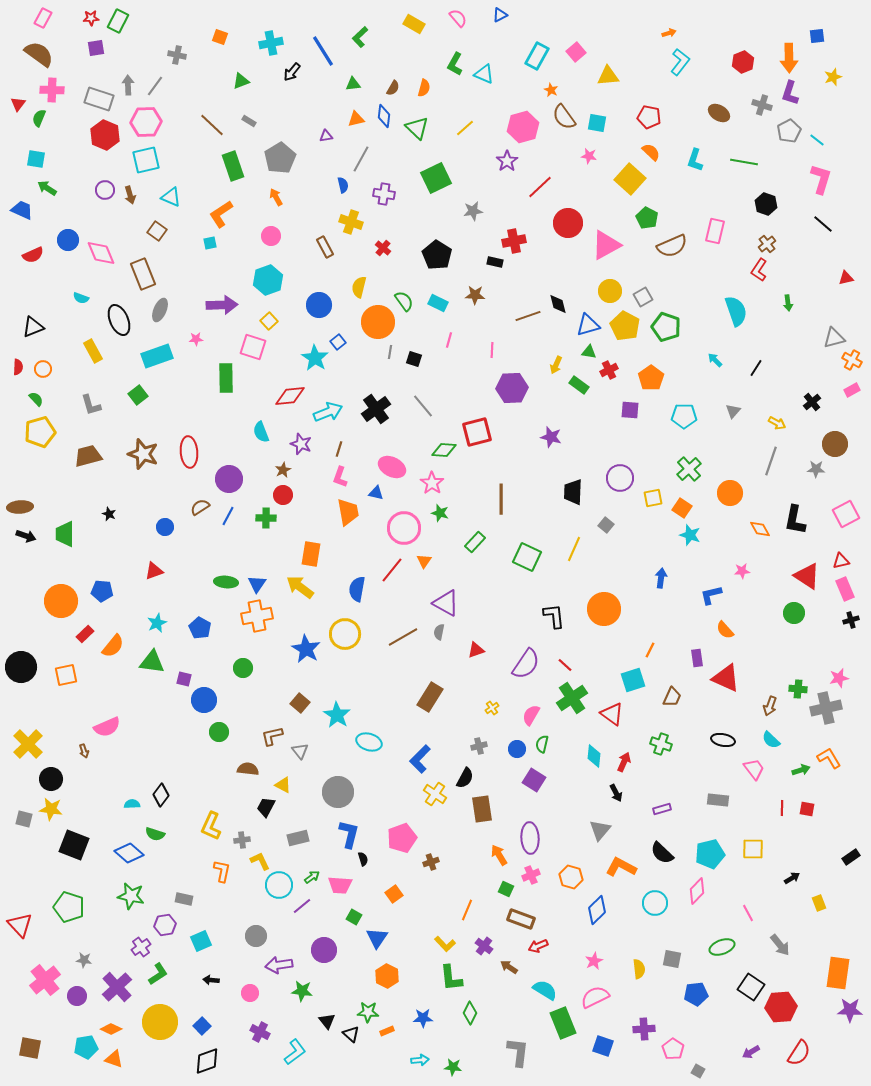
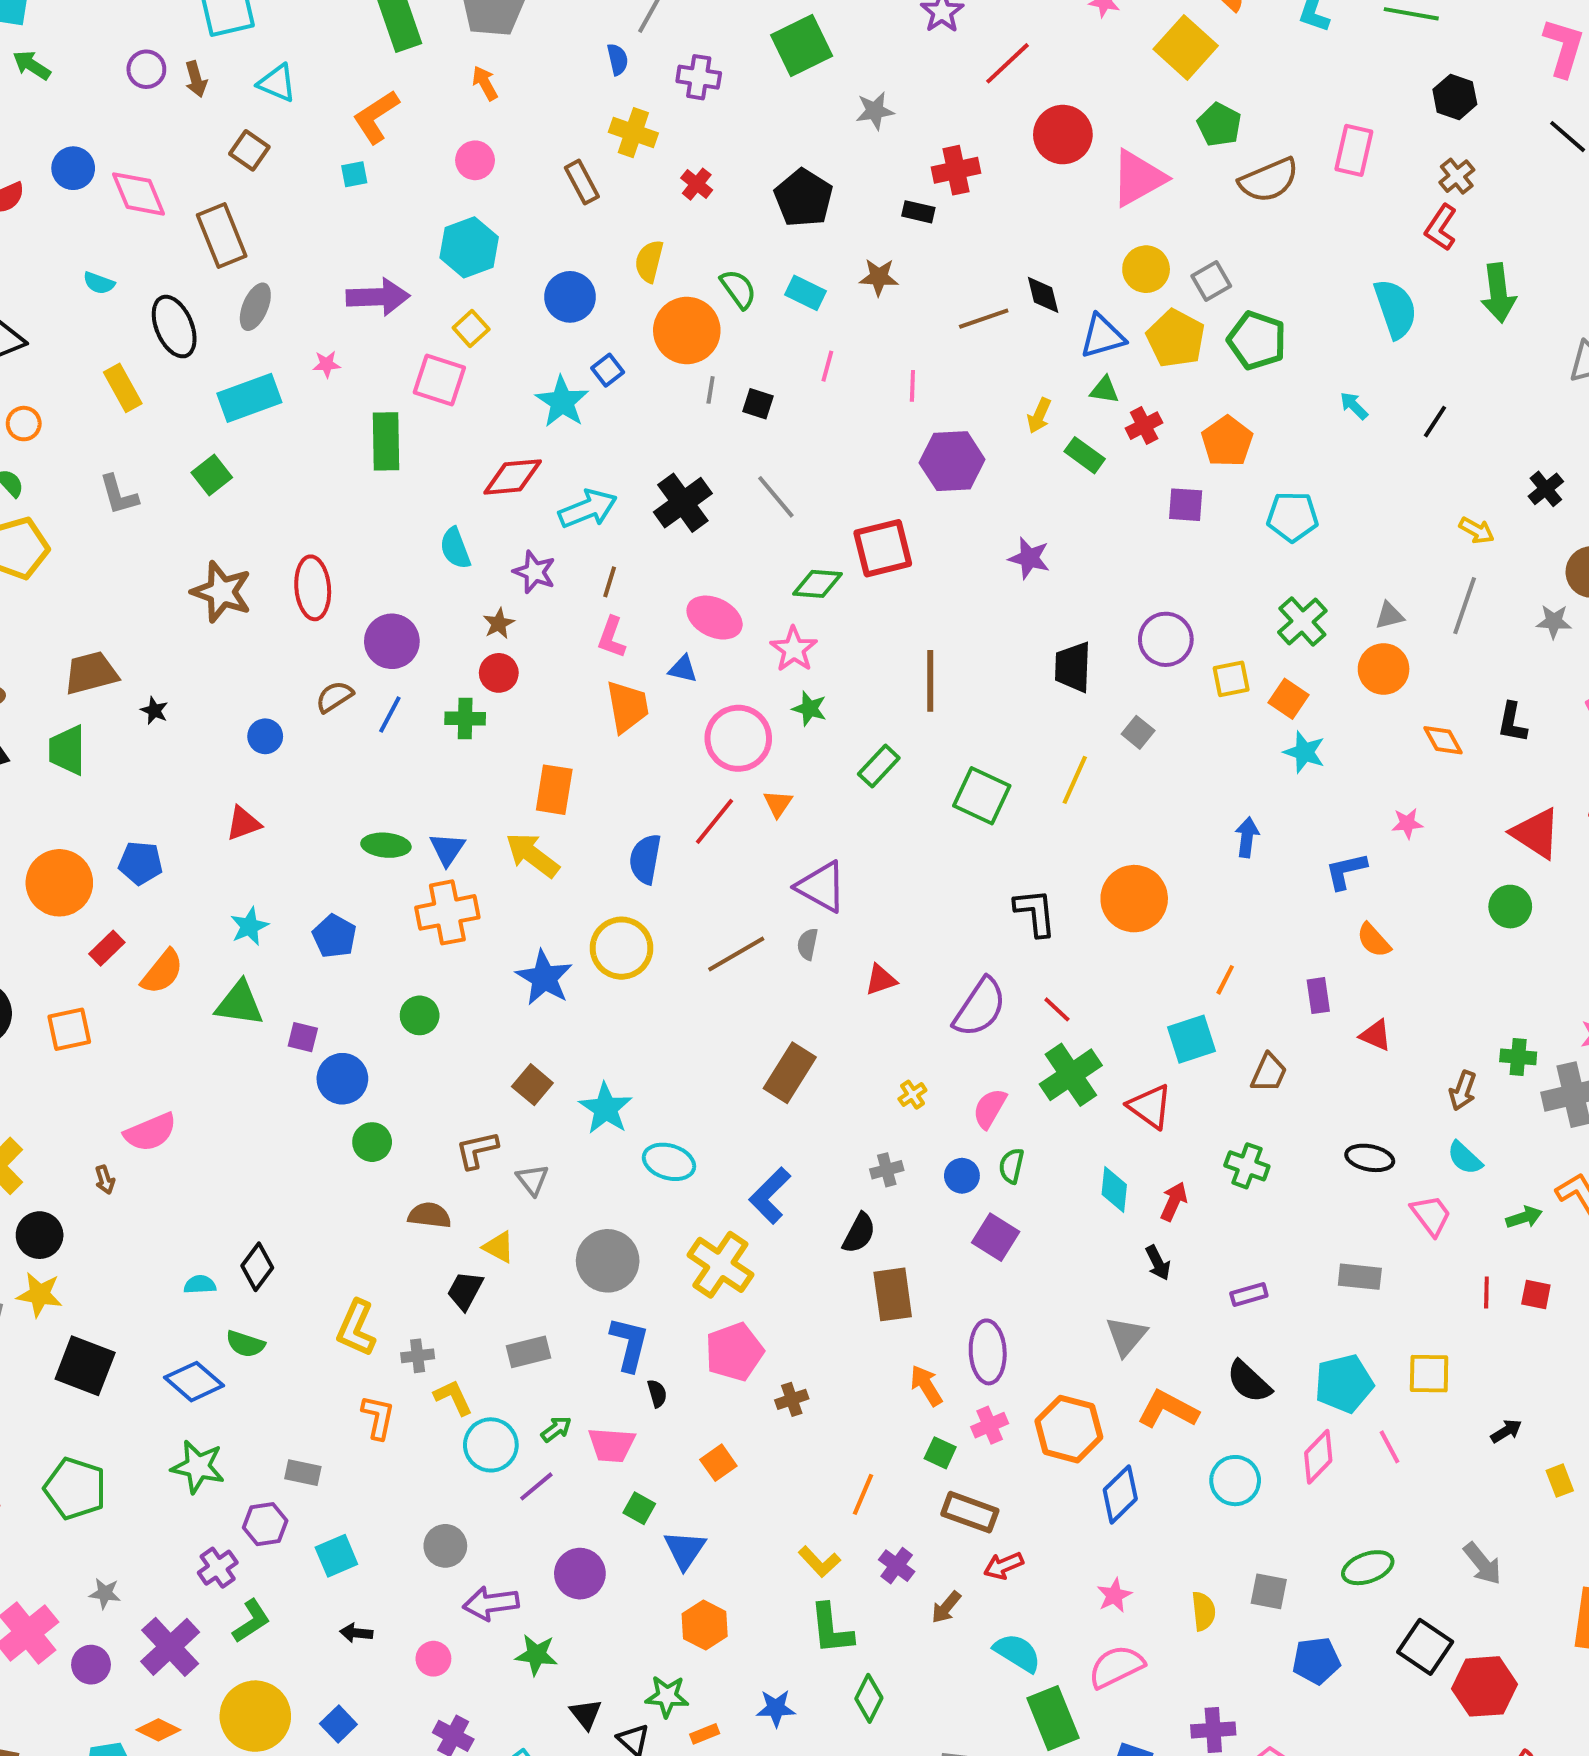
green arrow: (788, 303) -> (1498, 293), size x1.8
gray triangle: (733, 411) -> (1389, 616), moved, turned 35
brown trapezoid: (88, 456) -> (91, 673), moved
black L-shape: (795, 520) -> (1512, 722), size x0.7
red triangle: (726, 678) -> (1376, 1035), size x0.6
yellow cross: (435, 794) -> (720, 1265), moved, size x1.4
orange hexagon: (571, 877) -> (1069, 1429), size x1.4
pink line: (748, 913) -> (1389, 1447), moved
brown arrow: (509, 967) -> (946, 1607), turned -84

